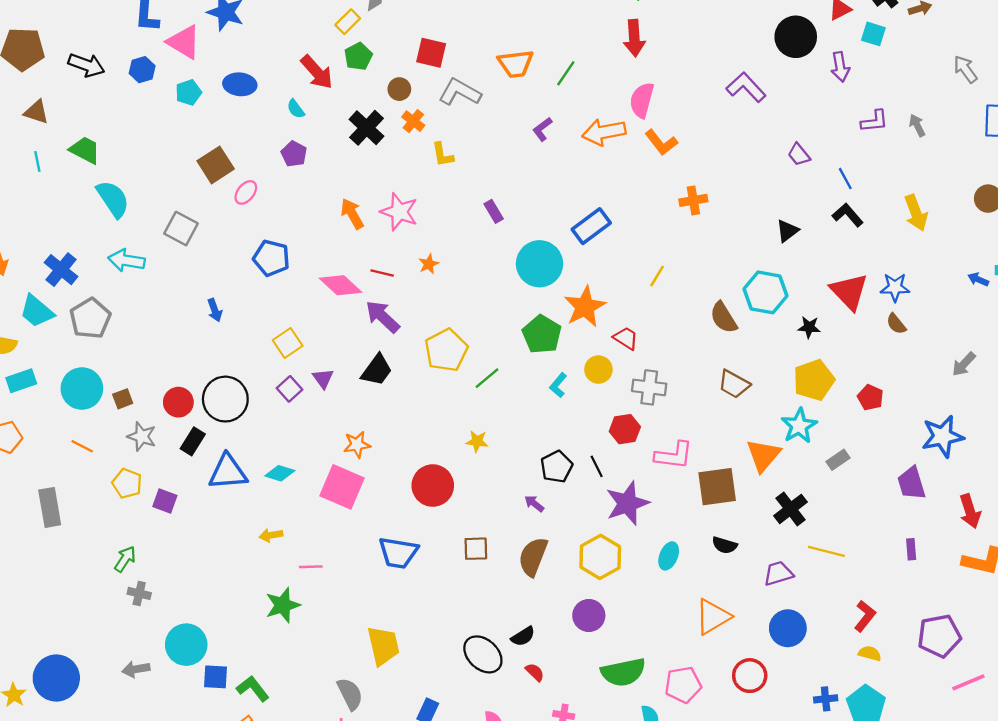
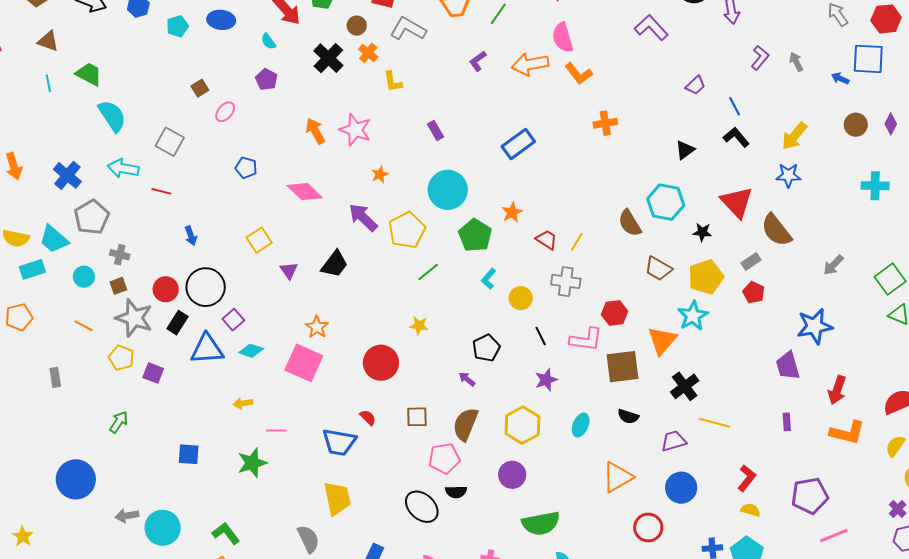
pink semicircle: (642, 100) -> (563, 37), turned -32
purple L-shape: (874, 121) -> (760, 58), turned -45
purple trapezoid: (799, 155) -> (695, 85), turned -95
brown square: (216, 165) -> (200, 88), size x0.6
yellow arrow: (916, 213) -> (794, 136), turned 60
blue pentagon: (271, 258) -> (246, 168), size x0.7
cyan circle: (540, 264) -> (448, 190), moved
red line: (382, 273) -> (161, 191), moved
yellow line: (657, 276) -> (577, 242), moved
blue arrow: (978, 279) -> (840, 78), moved
blue star: (895, 287) -> (788, 175), moved
orange star: (585, 307) -> (512, 212), size x0.6
blue arrow: (215, 310) -> (191, 236), moved
cyan trapezoid: (37, 311) -> (54, 239), moved
purple arrow: (383, 317) -> (363, 217), moved
brown semicircle: (896, 324) -> (776, 230), size x1.8
yellow pentagon: (446, 350) -> (407, 230), moved
yellow circle: (598, 370) -> (521, 298), moved
brown trapezoid: (734, 384) -> (658, 269), moved
cyan circle: (82, 389) -> (84, 277), size x0.6
purple square: (290, 389) -> (233, 320), moved
red hexagon: (625, 429) -> (615, 313), moved
gray star: (142, 436) -> (134, 318), size x1.5
orange star: (357, 445) -> (317, 327), turned -30
gray rectangle: (838, 460) -> (751, 262), moved
black line: (597, 466) -> (541, 336), moved
purple star: (627, 503) -> (546, 380), size x0.6
gray rectangle: (50, 507) -> (55, 377), size x0.6
red arrow: (970, 511) -> (837, 390), turned 36
blue trapezoid: (398, 553) -> (339, 442), moved
gray cross: (139, 593) -> (120, 255), moved
black semicircle: (523, 636) -> (456, 492), turned 30
cyan circle: (186, 645) -> (163, 528), moved
red semicircle: (535, 672) -> (368, 417), moved
blue square: (215, 677) -> (189, 454), moved
blue circle: (56, 678) -> (76, 479), moved
pink pentagon: (683, 685) -> (444, 458), moved

